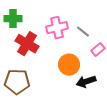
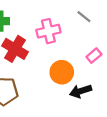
gray line: (83, 32) -> (84, 17), moved

